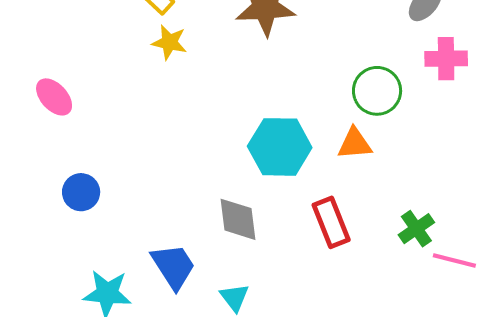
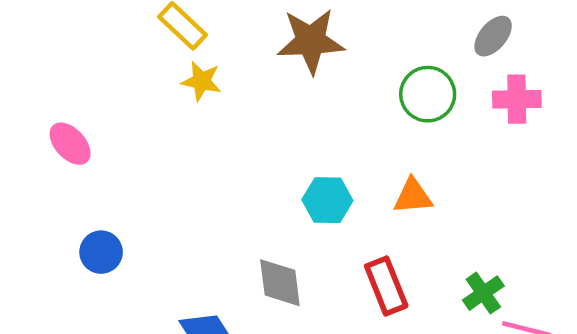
green circle: (377, 91) -> (428, 94), moved
cyan hexagon: (280, 147) -> (327, 200), size x0.7

